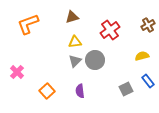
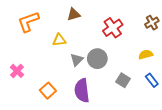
yellow triangle: (75, 42) -> (59, 40), moved
gray square: (126, 89) -> (123, 80), moved, turned -32
purple semicircle: (80, 91) -> (82, 91), size x1.6

